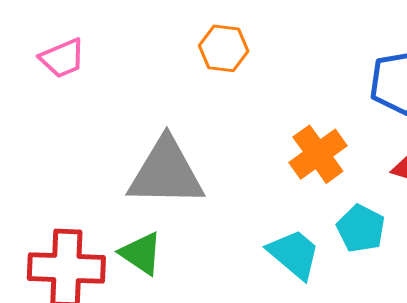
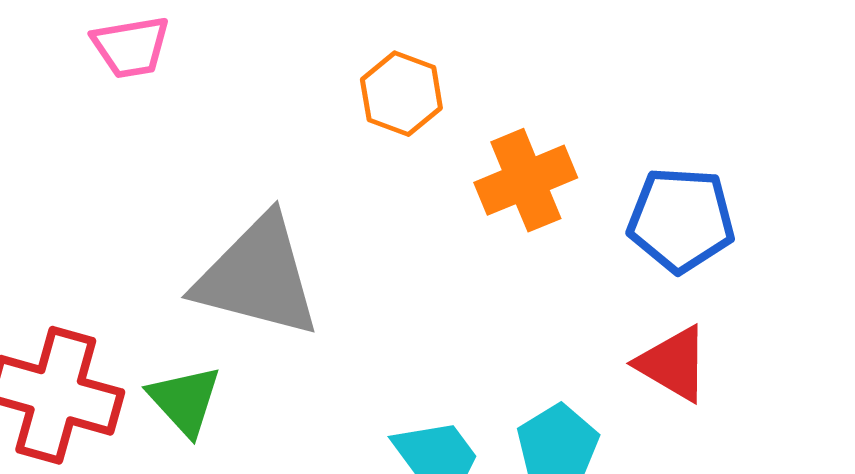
orange cross: (318, 154) -> (526, 180), moved

